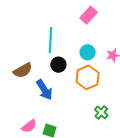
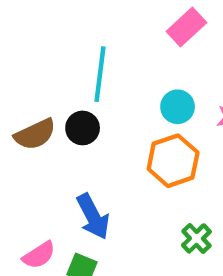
black circle: (58, 65) -> (83, 128), moved
blue arrow: (44, 90) -> (93, 216), moved

